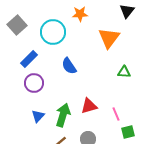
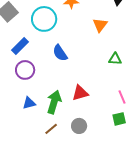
orange triangle: (109, 38) -> (100, 25), size x0.7
pink line: (116, 114) -> (122, 97), moved
blue triangle: (38, 116) -> (29, 103), turned 32

